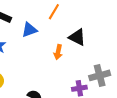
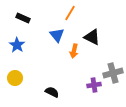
blue triangle: (29, 30) -> (57, 35), moved, turned -49

